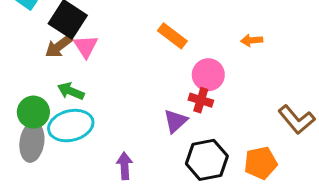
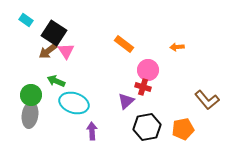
cyan ellipse: (71, 126) -> (74, 103), moved, turned 32

